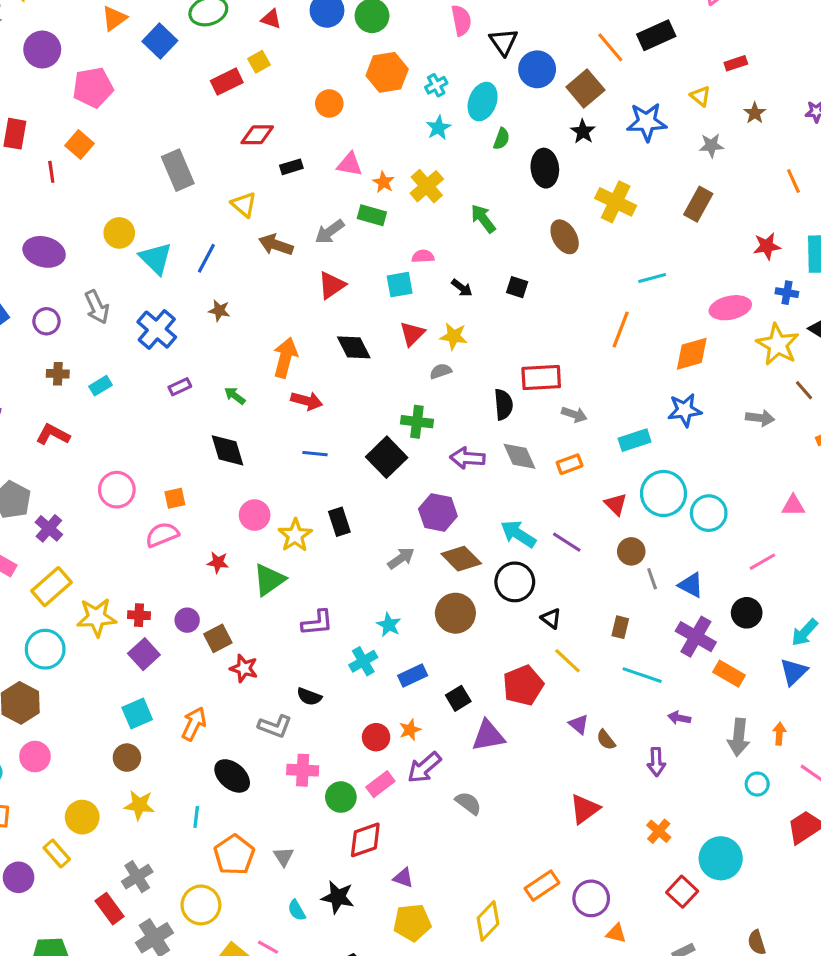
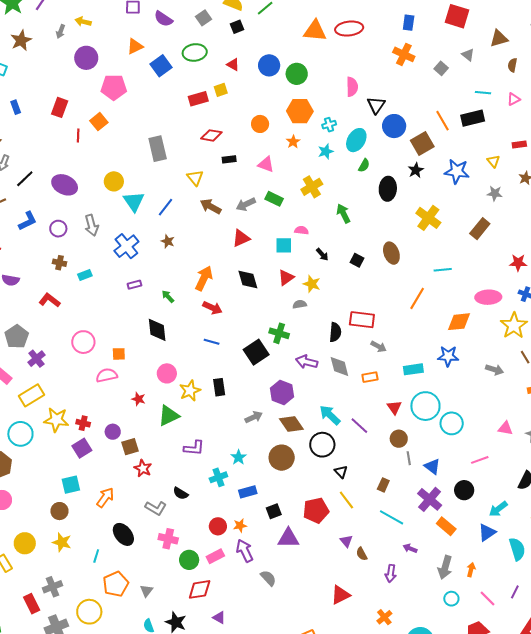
orange star: (384, 182) -> (293, 142), moved
brown ellipse: (565, 237) -> (391, 253), moved
purple arrow: (424, 768) -> (245, 551), turned 95

